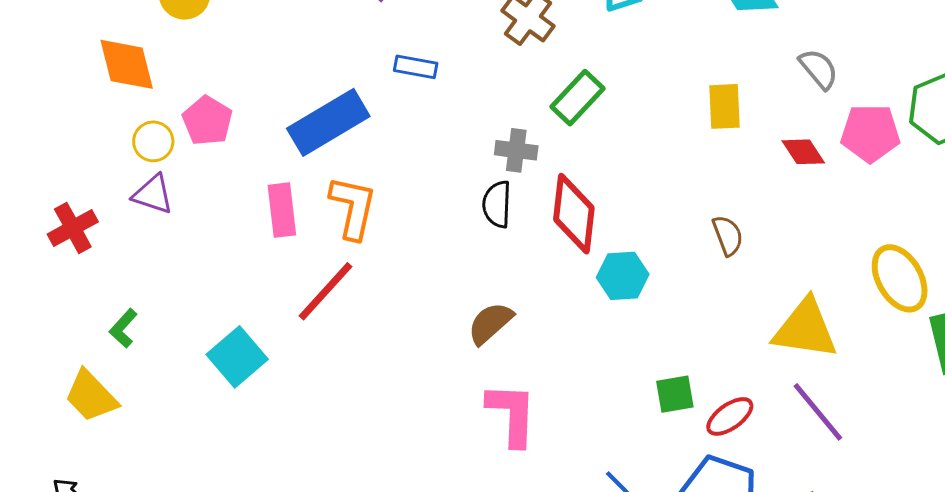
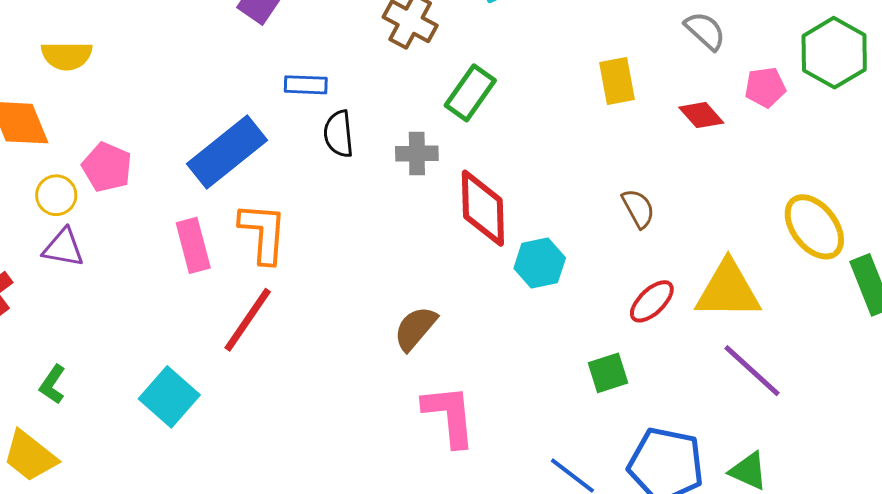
pink pentagon: (870, 133) -> (765, 87), size x0.7
black semicircle: (497, 204) -> (339, 134), moved
red ellipse: (730, 416) -> (652, 301), moved

